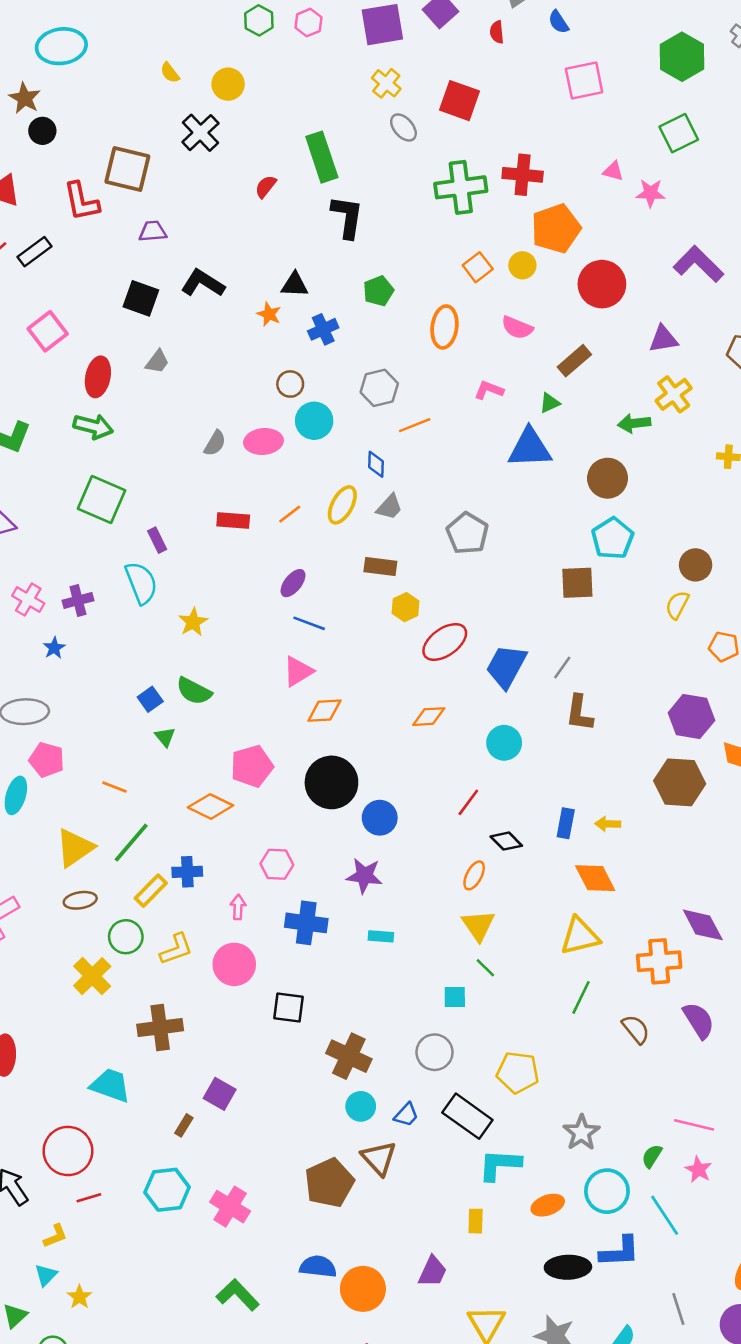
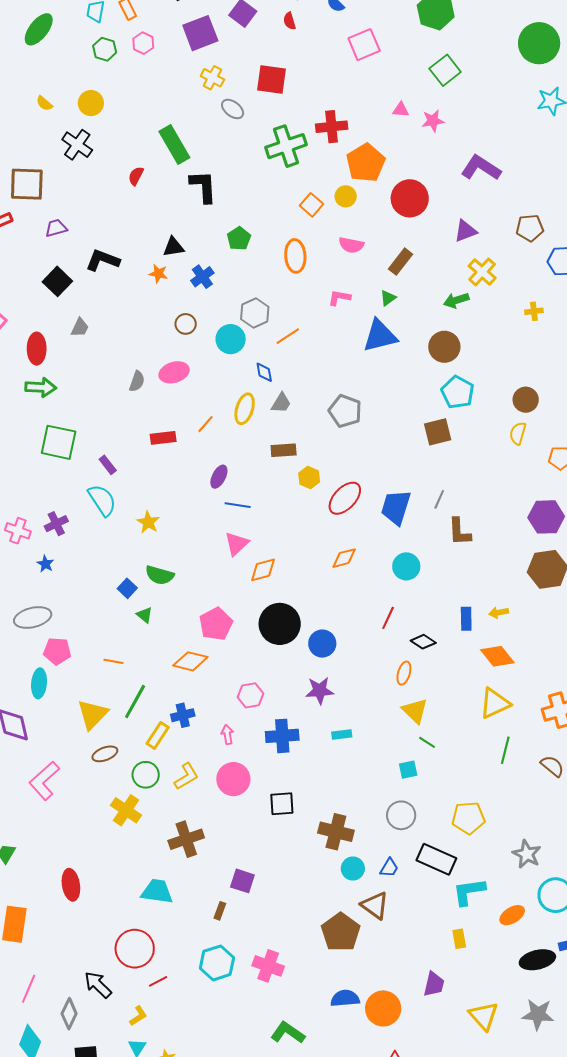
black square: (141, 298) -> (57, 281), turned 36
cyan circle: (314, 421) -> (231, 339), moved

